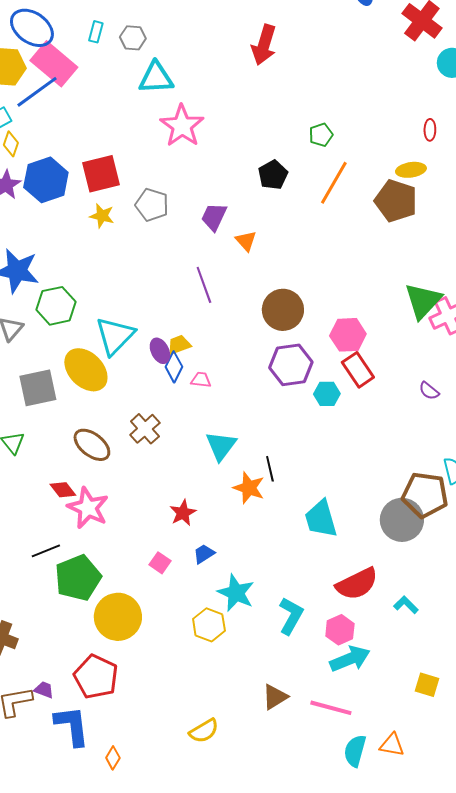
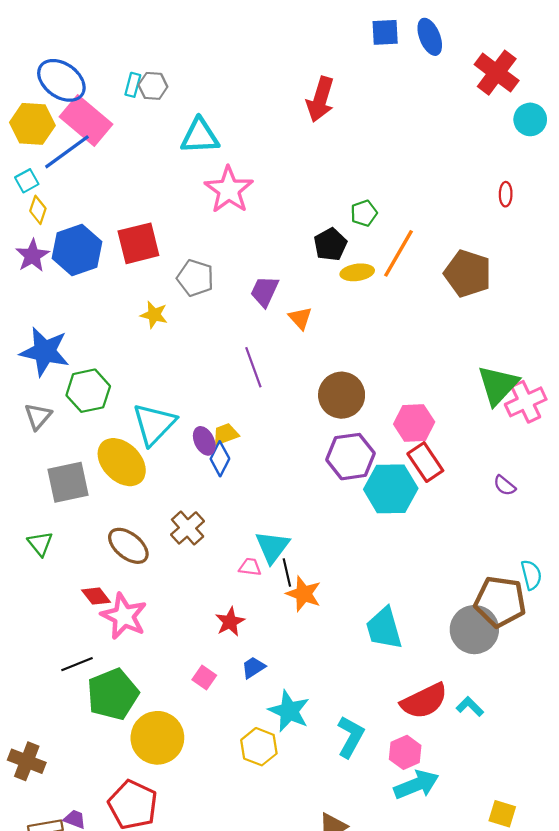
gray hexagon: (133, 38) -> (153, 86), moved
green pentagon: (321, 135) -> (364, 213), moved
yellow ellipse: (411, 170) -> (357, 272), moved
yellow star: (102, 216) -> (154, 315), moved
pink trapezoid: (201, 380) -> (250, 567), moved
cyan hexagon: (327, 394) -> (391, 489), size x1.8
black line: (270, 469) -> (287, 573), moved
cyan L-shape: (406, 605) -> (470, 707), moved

